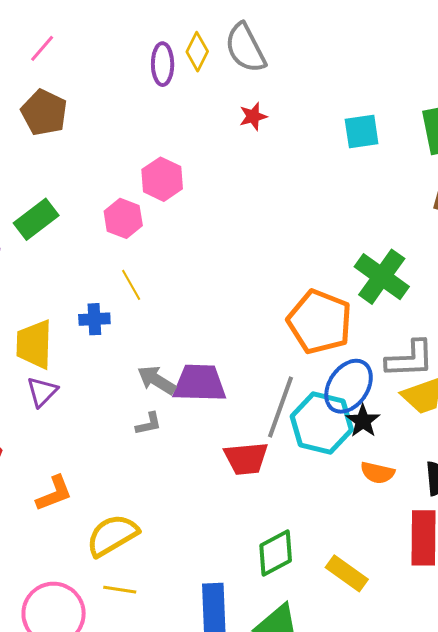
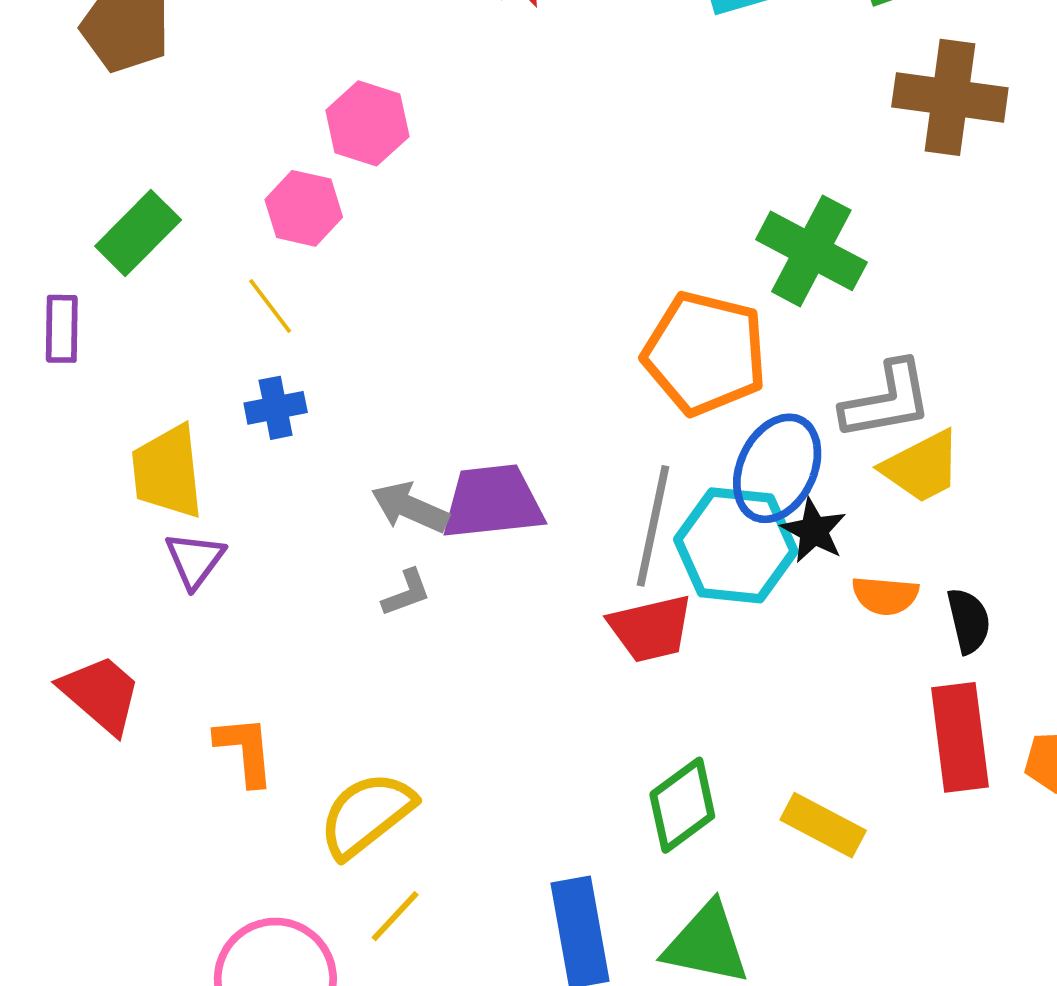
yellow line: (131, 285) -> (270, 306), moved
red trapezoid: (246, 458) -> (651, 628), moved
orange semicircle: (378, 473) -> (885, 596), moved
orange L-shape: (54, 493) -> (245, 750), turned -66
yellow line: (120, 590) -> (395, 916), turned -48

